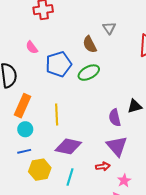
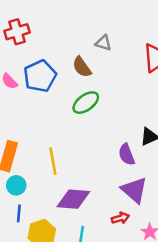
gray triangle: (109, 28) -> (103, 43), turned -32
blue pentagon: (59, 64) -> (40, 76), moved
blue line: (24, 151) -> (19, 213), turned -64

